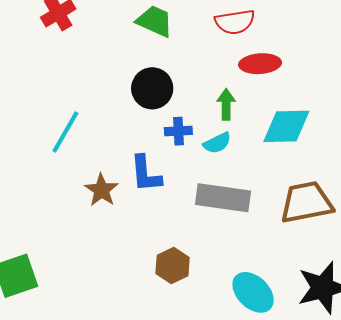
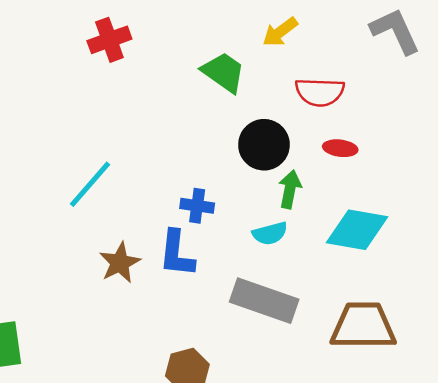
red ellipse: (260, 64) -> (340, 148), size x0.7
black circle: (152, 88) -> (264, 145), moved
blue cross: (178, 131) -> (197, 206), moved

